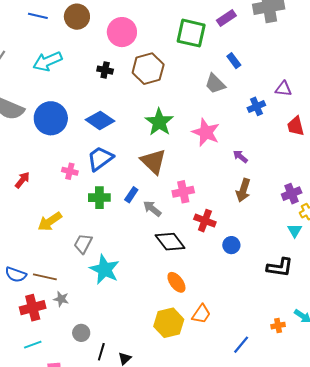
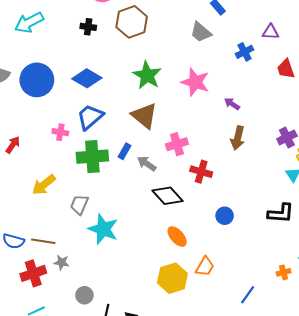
green cross: (99, 198) -> (92, 157), size x1.4
blue circle: (231, 245) -> (225, 216), moved

